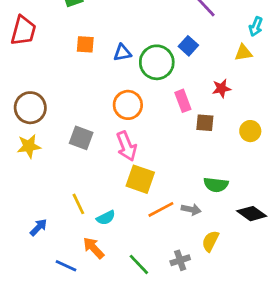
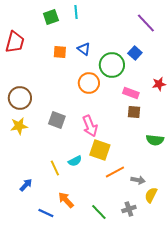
blue triangle: (122, 53) -> (84, 49), moved, turned 48
pink rectangle: (183, 101) -> (131, 93), turned -49
orange circle: (128, 105) -> (89, 83), moved
brown square: (205, 123) -> (134, 112), moved
green semicircle: (216, 185) -> (155, 140), moved
gray arrow: (191, 209) -> (138, 180), moved
cyan semicircle: (106, 218) -> (75, 161), moved

